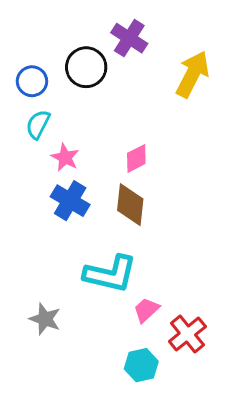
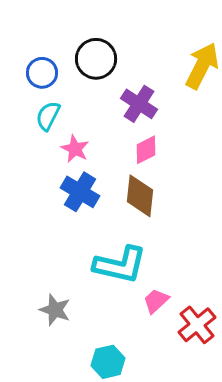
purple cross: (129, 38) -> (139, 104), moved
cyan hexagon: (141, 365) -> (108, 362), moved

